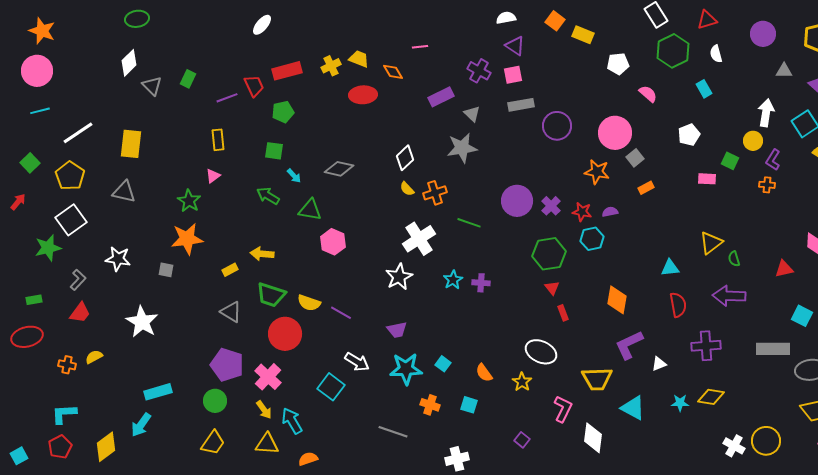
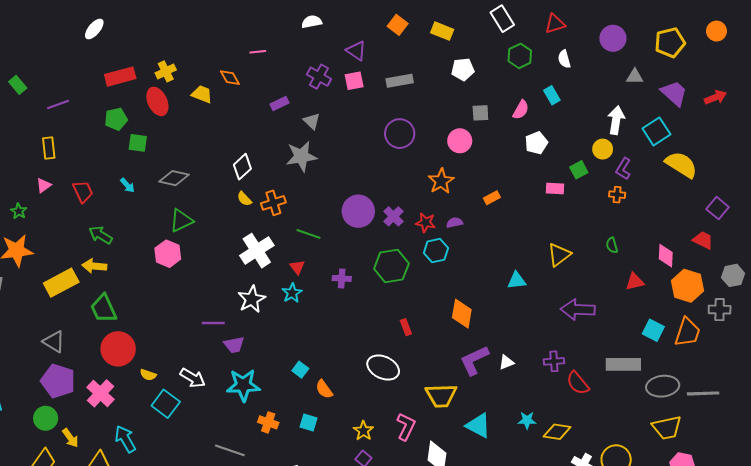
white semicircle: (506, 18) -> (312, 22), moved
yellow rectangle: (583, 35) -> (442, 31), moved
green hexagon: (673, 51) -> (520, 56), size x0.7
yellow trapezoid: (359, 59) -> (202, 94), moved
green rectangle: (188, 79) -> (18, 85), turned -66
red trapezoid: (254, 86) -> (83, 192), moved
pink semicircle: (648, 94) -> (521, 110), moved, turned 78
red ellipse: (363, 95) -> (157, 101), moved, turned 68
purple rectangle: (441, 97) -> (280, 104), size x0.7
gray rectangle: (521, 105) -> (400, 81), moved
pink circle: (615, 133) -> (460, 141), size x0.7
green square: (274, 151) -> (138, 143), moved
gray square: (635, 158) -> (480, 113), moved, turned 36
green square: (730, 161) -> (579, 170), turned 36
orange star: (597, 172) -> (441, 181), turned 30
green arrow: (268, 196) -> (100, 235), moved
green star: (189, 201) -> (19, 211), size x0.7
green triangle: (310, 210) -> (181, 221), moved, turned -35
green semicircle: (734, 259) -> (612, 245), moved
yellow rectangle: (230, 270) -> (61, 283), size x2.0
white star: (399, 277) -> (252, 299), moved
purple cross: (481, 283) -> (342, 278), moved
red triangle: (552, 288) -> (297, 267), moved
green trapezoid: (271, 295) -> (104, 309), turned 48
yellow semicircle: (309, 303) -> (148, 375), moved, size x0.7
red semicircle: (678, 305) -> (578, 383), moved, turned 150
gray triangle: (231, 312) -> (54, 342), moved
purple line: (341, 313) -> (213, 323), moved, turned -30
purple cross: (706, 346) -> (554, 361), size x0.7
cyan square: (443, 364) -> (300, 370), moved
white triangle: (659, 364) -> (506, 362), moved
yellow star: (522, 382) -> (363, 431), moved
yellow diamond: (711, 397) -> (557, 432), moved
yellow arrow: (264, 410) -> (70, 438), moved

